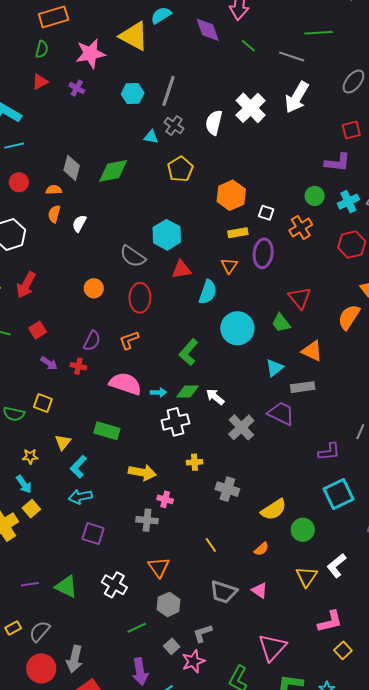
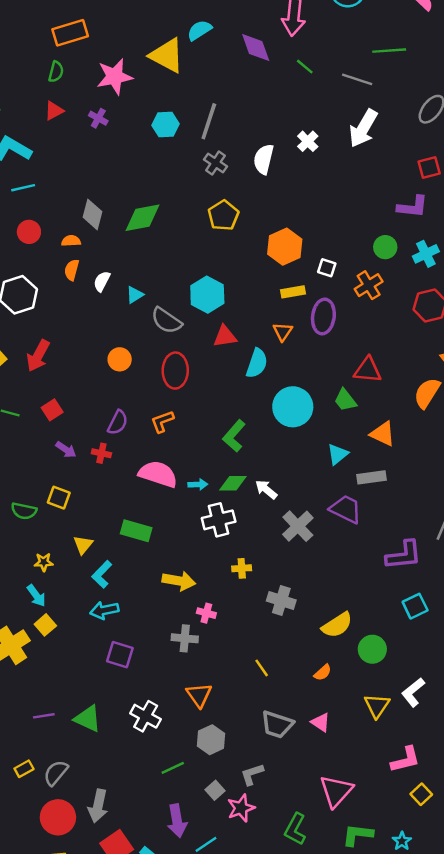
white cross: (251, 108) -> (308, 141), size x0.6
cyan triangle: (151, 137) -> (135, 295), moved, turned -42
red triangle: (300, 298) -> (368, 370), turned -45
purple L-shape: (329, 452) -> (404, 555), size x1.4
cyan square: (338, 494) -> (415, 606), size x0.7

